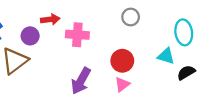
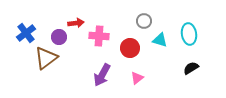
cyan triangle: (166, 56) -> (160, 40), moved
red circle: (122, 61) -> (130, 48), moved

